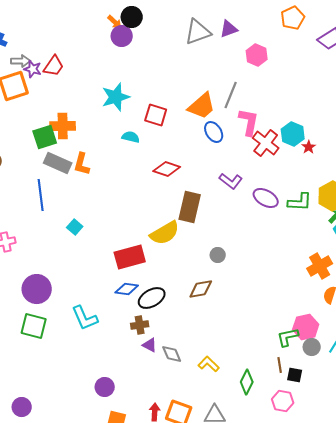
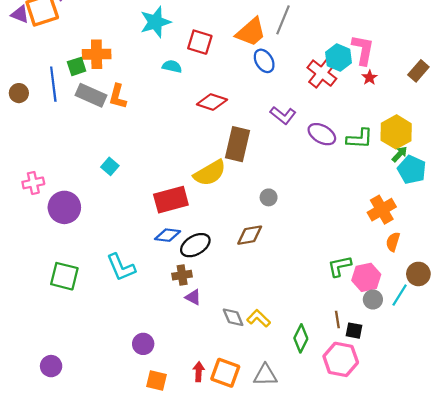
pink L-shape: (249, 122) -> (363, 50), moved
cyan hexagon: (293, 134) -> (338, 58), moved
green square: (45, 137) -> (77, 66), size x0.7
blue line: (41, 195) -> (53, 84), moved
purple circle: (37, 289) -> (64, 207), moved
green L-shape: (288, 337) -> (340, 266), moved
gray diamond: (172, 354) -> (233, 317), moved
pink hexagon: (283, 401) -> (341, 359), size x1.4

